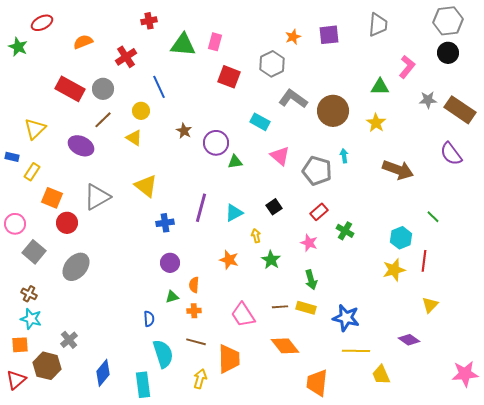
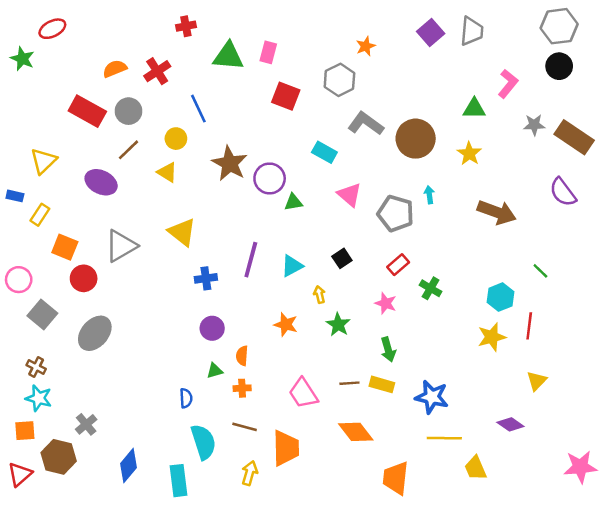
purple square: (329, 35) -> (431, 32), moved, turned -35
orange semicircle: (83, 42) -> (115, 69), moved
brown star: (184, 131) -> (230, 164), size x1.8

